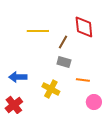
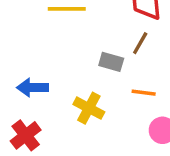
brown line: (63, 42) -> (140, 43), moved

